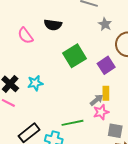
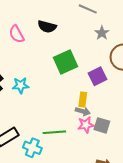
yellow rectangle: (106, 93) -> (83, 100), moved
gray arrow: (97, 100) -> (83, 111), turned 48
gray square: (115, 131) -> (102, 125), moved

